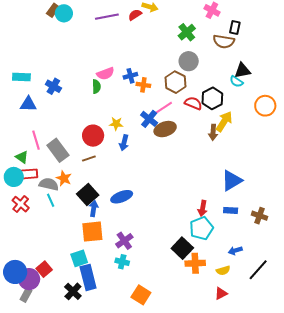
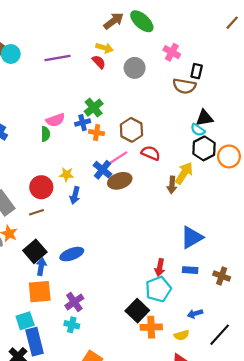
red semicircle: (135, 15) -> (99, 62), moved, turned 80
green cross: (187, 32) -> (94, 108), moved
gray circle: (189, 61) -> (135, 68), moved
black hexagon: (212, 98) -> (204, 148), moved

